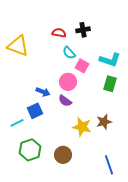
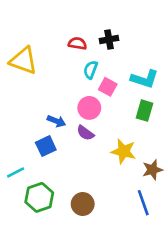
cyan semicircle: (69, 53) -> (91, 70), turned 64
brown star: (104, 122) -> (152, 170), moved
cyan line: (17, 123) -> (16, 172), moved
yellow star: (82, 127) -> (123, 151), moved
blue line: (109, 165) -> (143, 203), moved

